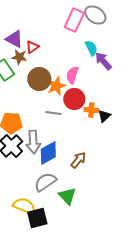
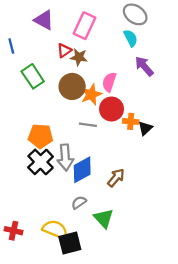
pink rectangle: (74, 20) -> (84, 26), moved
purple triangle: (14, 39) -> (44, 20), moved
cyan semicircle: (91, 48) -> (131, 38), moved
brown star: (19, 57) -> (79, 57), moved
gray semicircle: (45, 182) -> (79, 202), size x0.6

